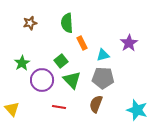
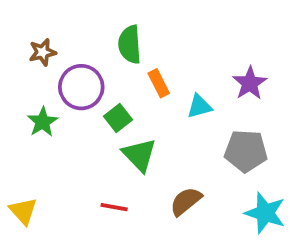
brown star: (30, 23) -> (43, 52), moved
gray pentagon: (103, 78) -> (246, 151), moved
purple circle: (42, 80) -> (81, 87), moved
brown semicircle: (96, 104) -> (186, 201), turned 30

